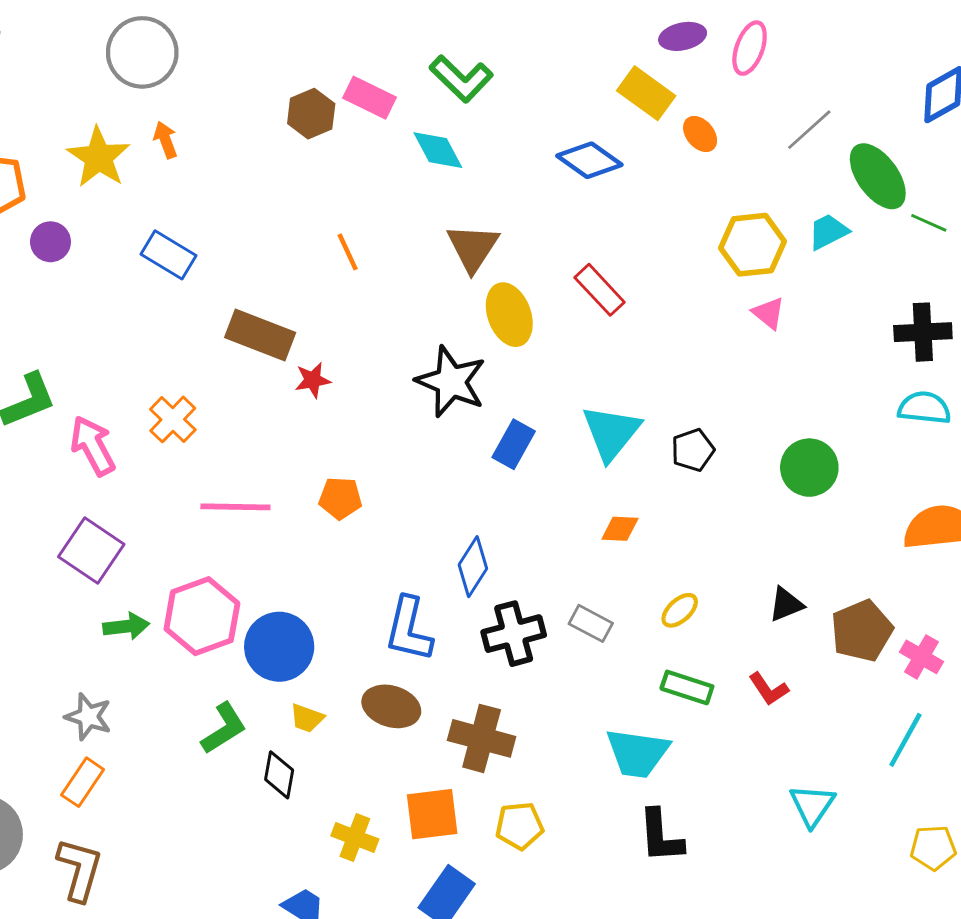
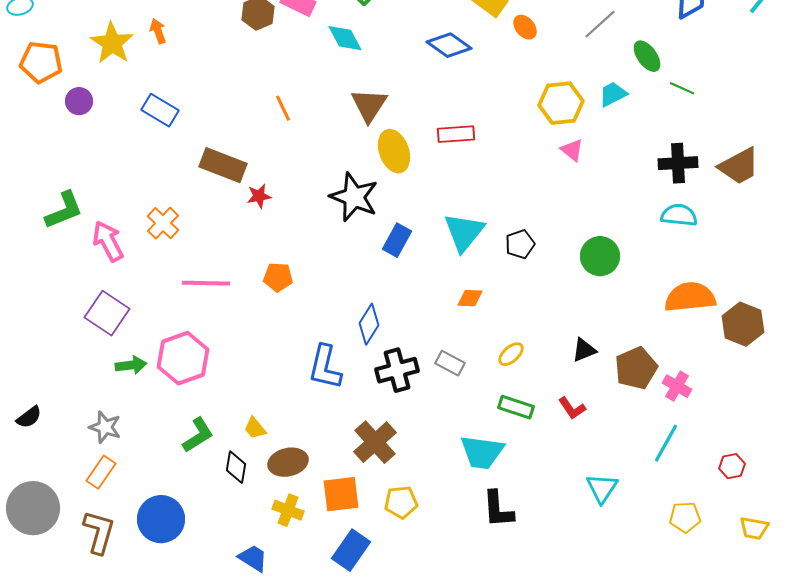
green ellipse: (878, 176) -> (647, 56), size x0.7
red rectangle: (600, 290) -> (456, 134), turned -51
blue circle: (279, 647) -> (161, 519), moved
brown ellipse: (391, 706) -> (288, 462), moved, turned -30
yellow trapezoid: (307, 718) -> (255, 428), turned 30
brown cross: (482, 738) -> (375, 442), turned 33

